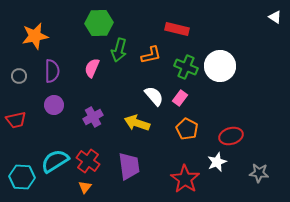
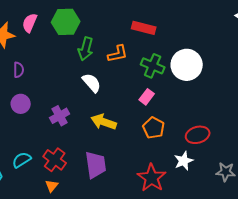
pink semicircle: (92, 68) -> (30, 23), moved
purple semicircle: (52, 71) -> (19, 70), size x0.7
white semicircle: (154, 96) -> (92, 83), moved
cyan semicircle: (55, 161) -> (22, 160), size x0.7

